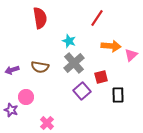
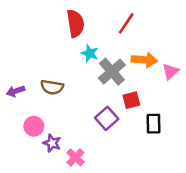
red semicircle: (40, 18) -> (75, 23), moved
gray cross: (74, 63) -> (112, 72), moved
purple star: (11, 110) -> (52, 143), moved
pink cross: (47, 123) -> (75, 157), moved

